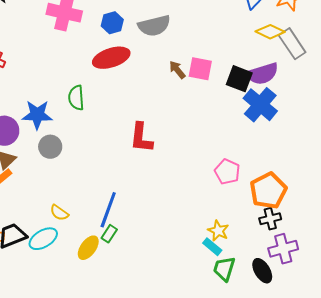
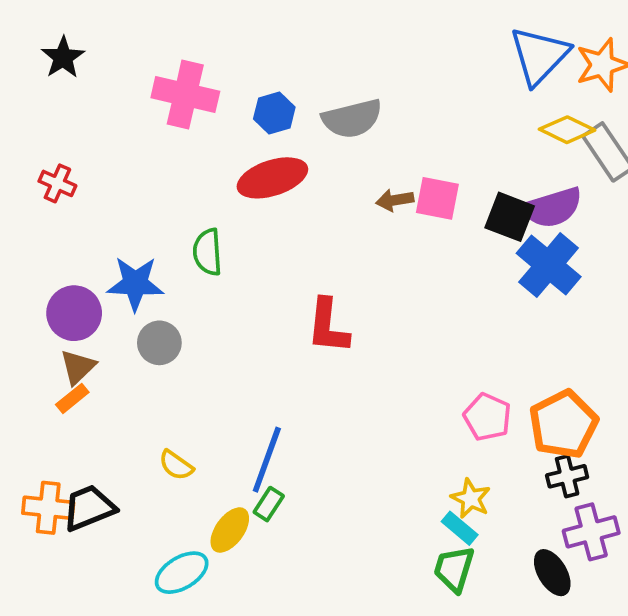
brown arrow: (177, 70) -> (395, 200), turned -60
pink pentagon: (227, 172) -> (487, 417), moved
cyan ellipse: (43, 239) -> (182, 573), moved
green trapezoid: (224, 269) -> (454, 569), moved

